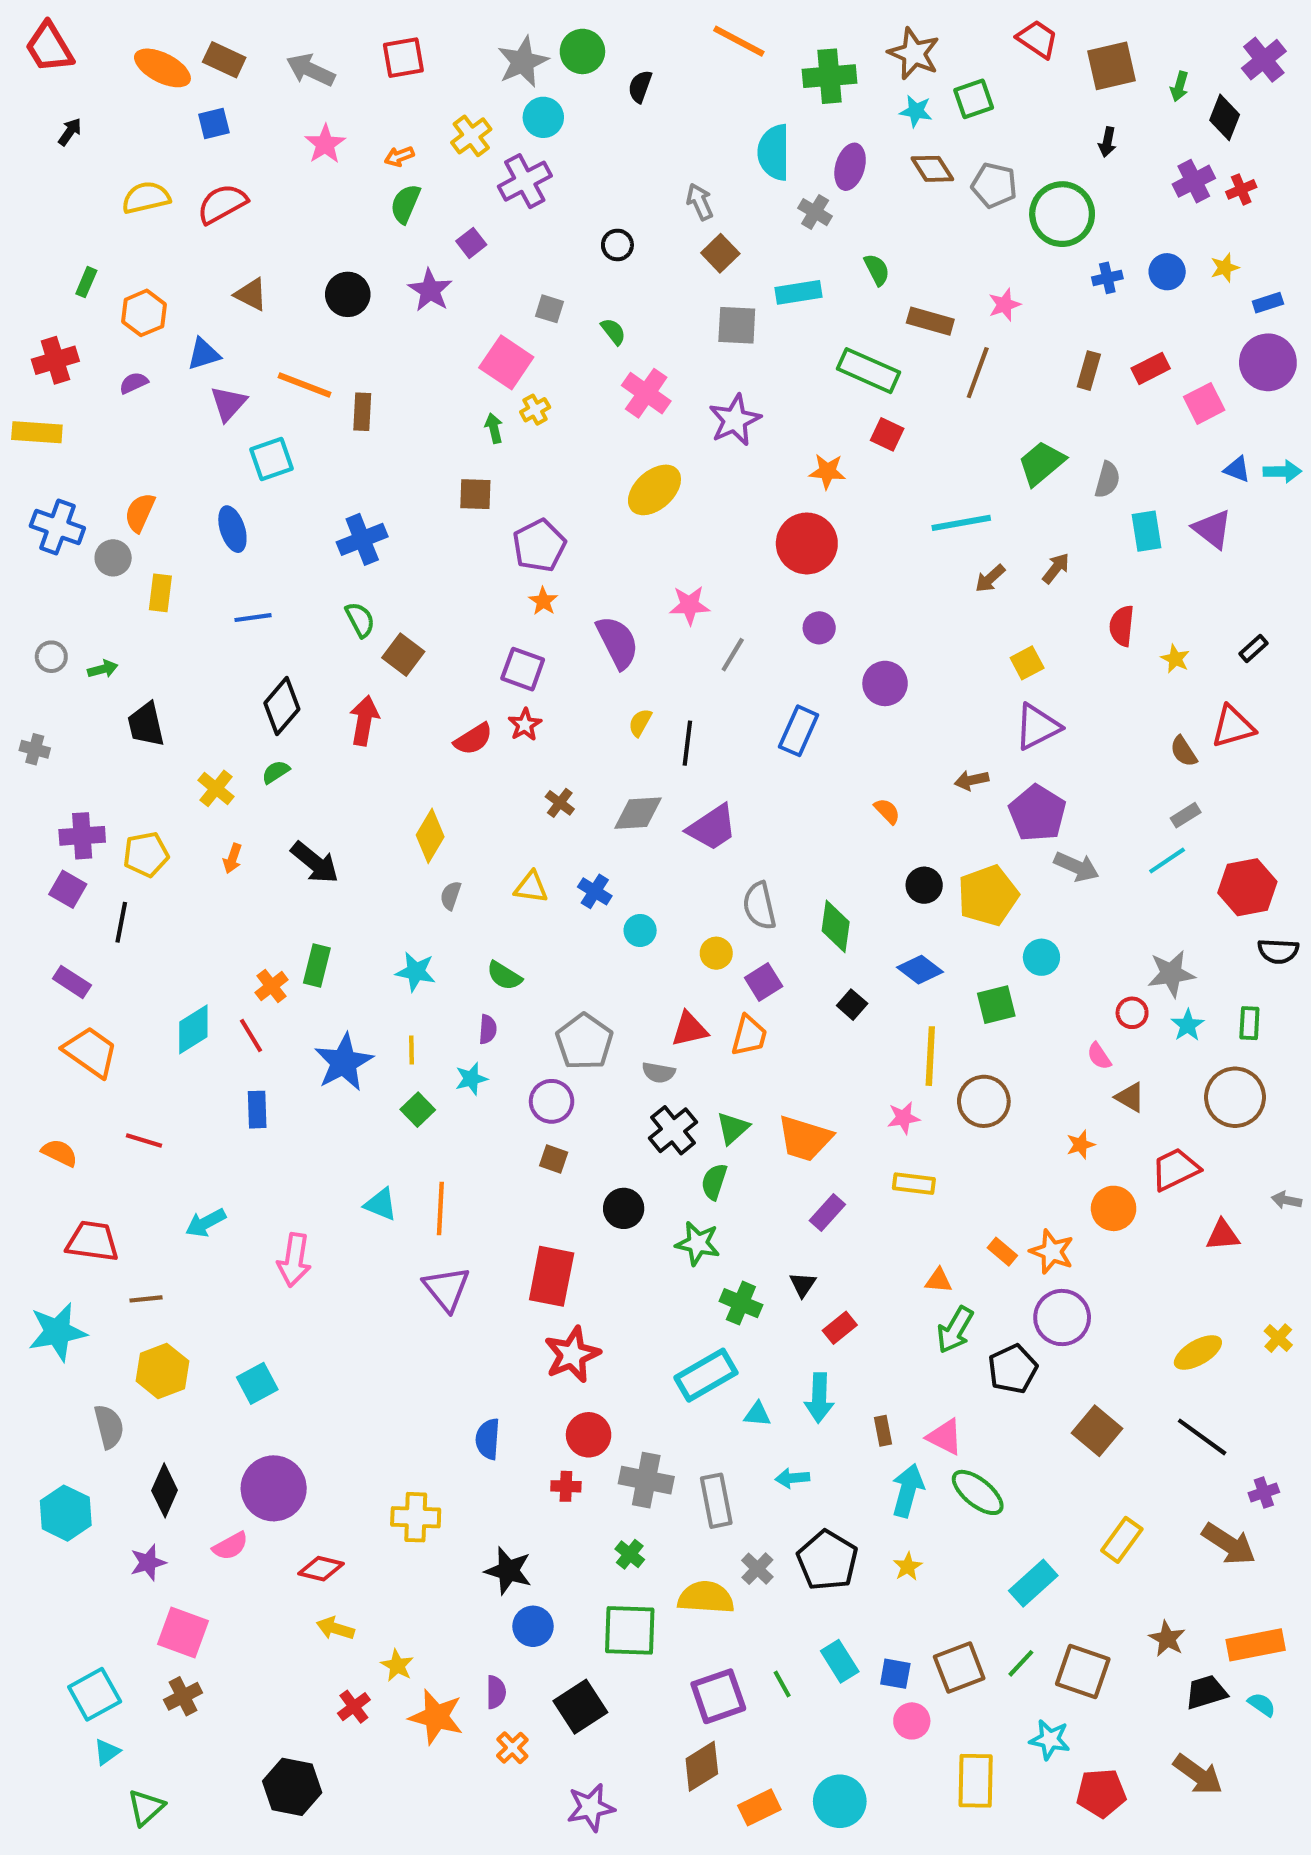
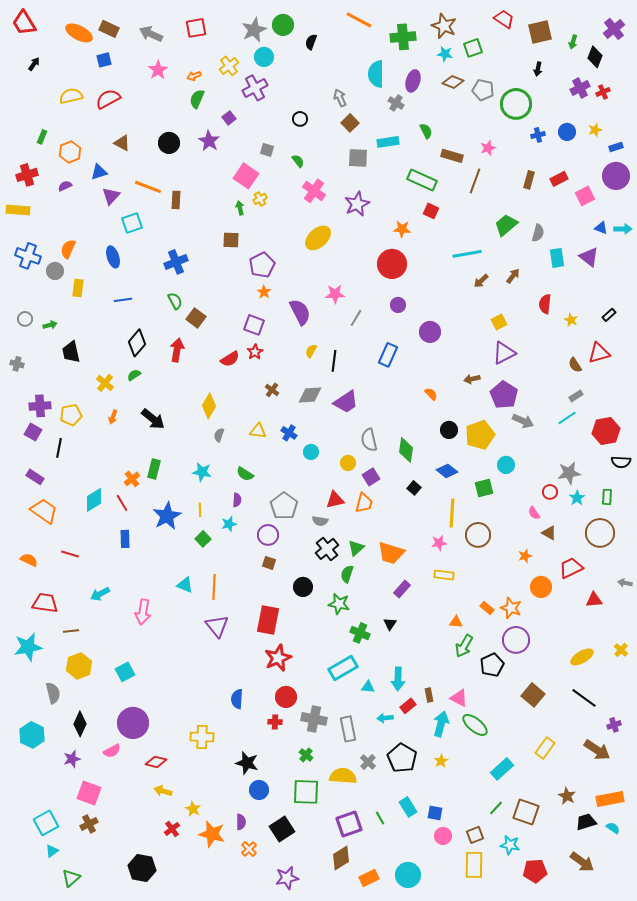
brown diamond: (932, 169) -> (453, 82), turned -35
red rectangle: (840, 1328) -> (408, 706), moved
brown square: (959, 1667) -> (475, 835), moved, size x0.7

